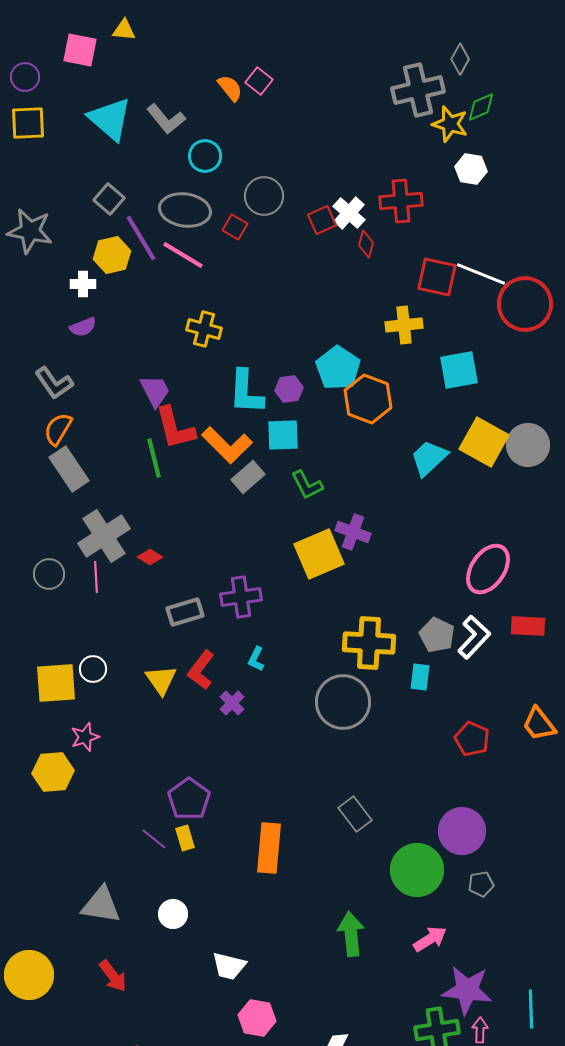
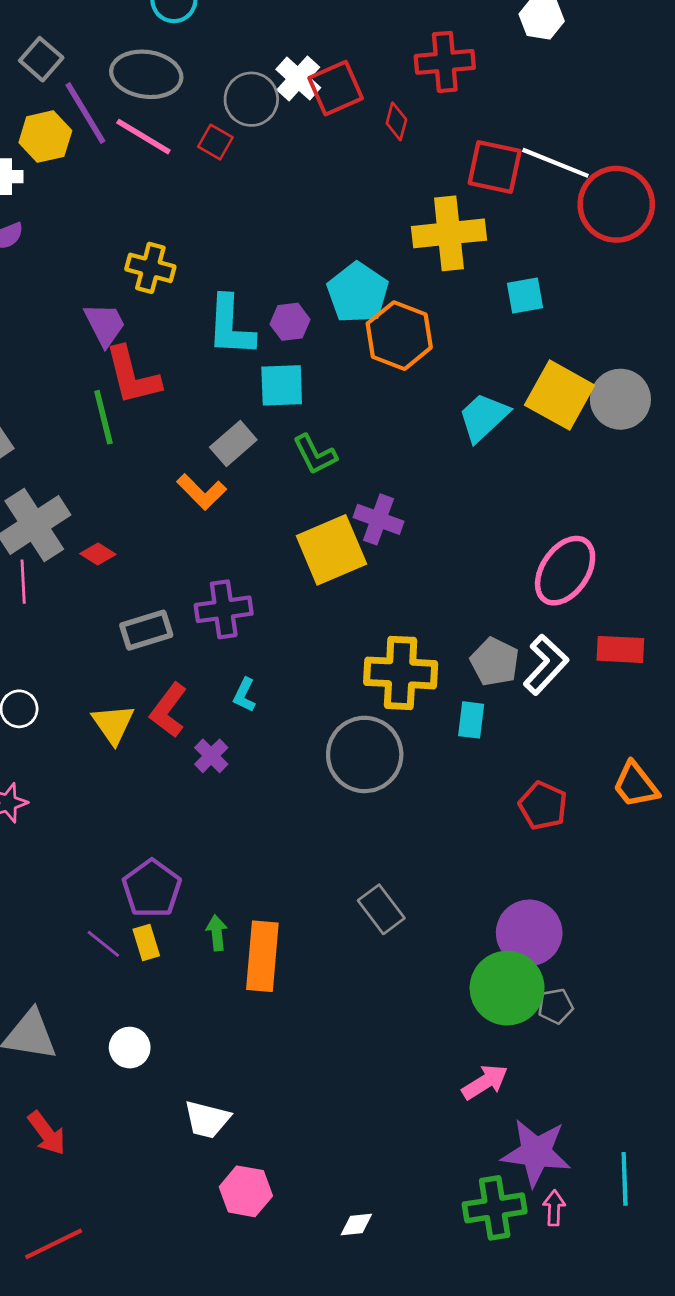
gray circle: (264, 196) -> (251, 99), moved
white cross: (349, 213) -> (298, 78), moved
red square: (322, 220) -> (336, 88), size x1.4
red square: (235, 227) -> (215, 142), moved
yellow cross: (404, 325) -> (449, 233), size x1.4
yellow cross: (204, 329) -> (150, 268), moved
cyan square: (459, 370) -> (525, 296), size x0.7
orange L-shape: (227, 445) -> (202, 492), moved, size x0.7
green circle: (417, 870) -> (507, 988), moved
green arrow: (351, 934) -> (217, 933), moved, size x0.6

